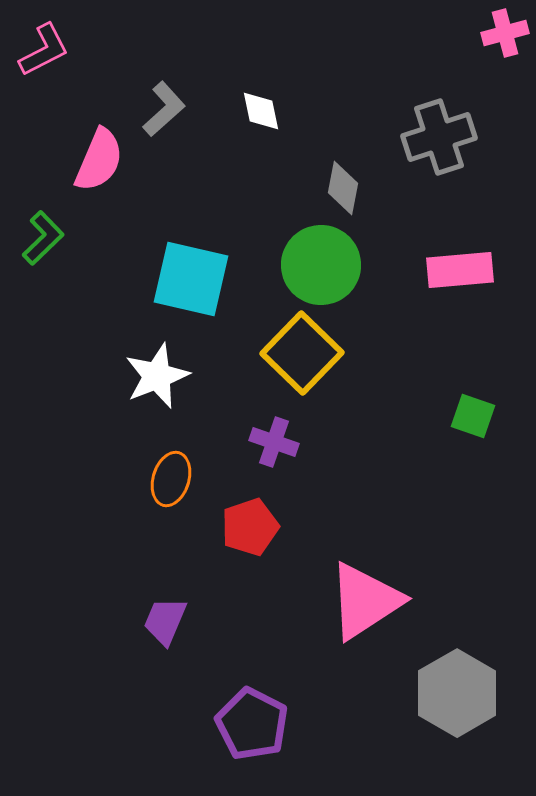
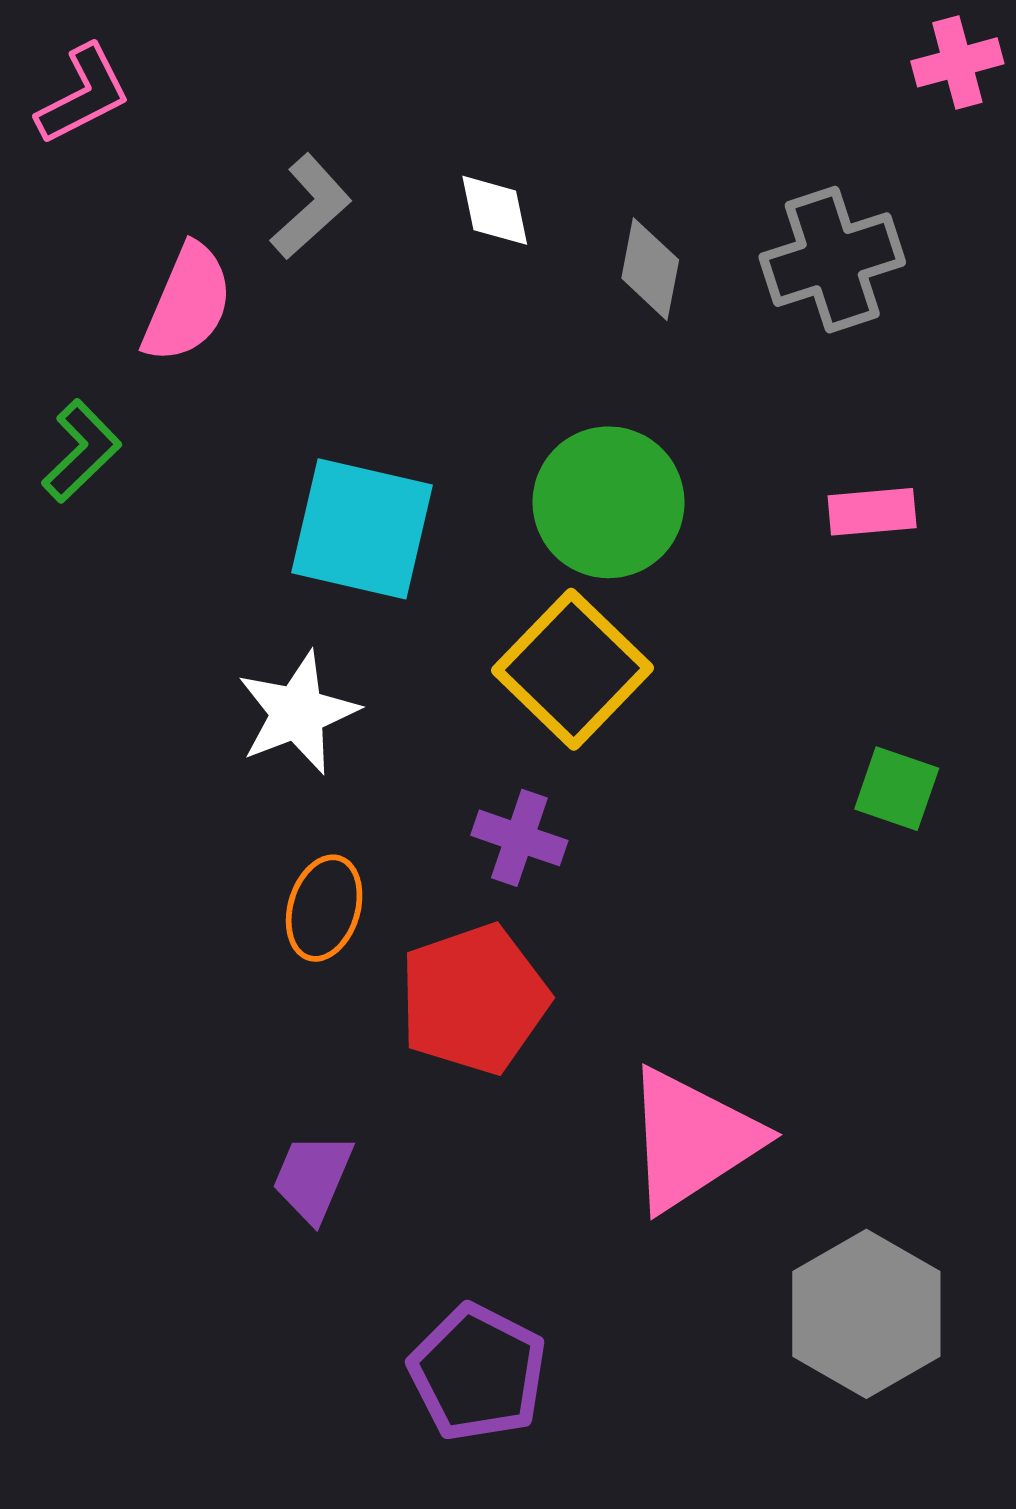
gray diamond: (343, 188) -> (650, 269), moved
pink rectangle: (460, 270) -> (872, 512), size x0.7
red pentagon: (250, 527) -> (474, 999), size x1.4

